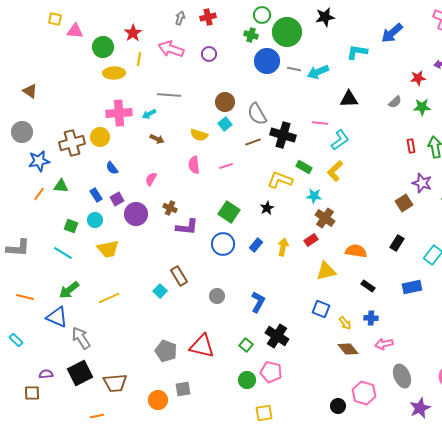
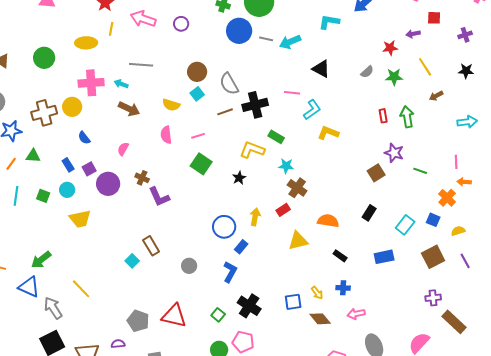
green circle: (103, 47) -> (44, 58), moved
black triangle: (349, 99) -> (321, 69), turned 30
cyan arrow: (149, 114) -> (121, 84), turned 48
black cross: (283, 135) -> (255, 105), turned -30
brown arrow: (157, 139) -> (129, 109), size x1.5
yellow L-shape: (335, 171) -> (328, 133), moved, turned 65
green square: (229, 212) -> (201, 164), moved
purple L-shape: (187, 227) -> (159, 197), turned 60
blue circle: (223, 244) -> (224, 227), moved
blue rectangle: (256, 245) -> (241, 247), moved
cyan line: (63, 253) -> (16, 196), moved, turned 66
yellow line: (109, 298) -> (81, 289), moved, turned 70
blue square: (321, 309) -> (293, 302), moved, turned -30
purple semicircle: (46, 374) -> (118, 344), moved

